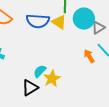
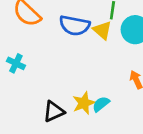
cyan semicircle: (40, 71) -> (101, 104), moved

